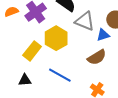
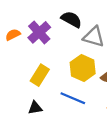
yellow hexagon: (56, 38) -> (83, 68), moved

